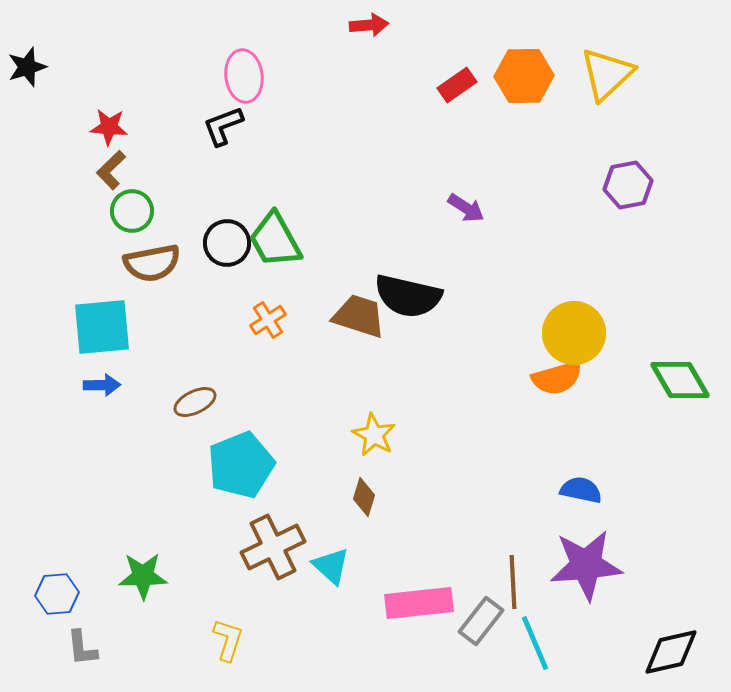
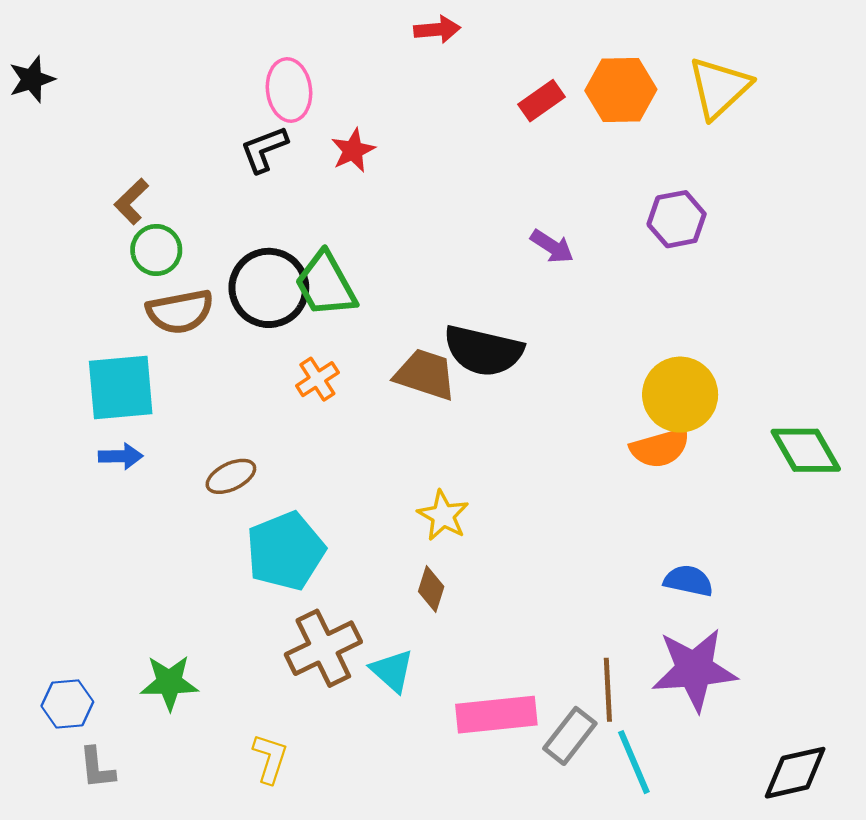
red star: (109, 127) -> (353, 150), moved, turned -30
purple hexagon: (628, 185) -> (677, 219), moved
black circle: (227, 243) -> (269, 288), size x1.4

